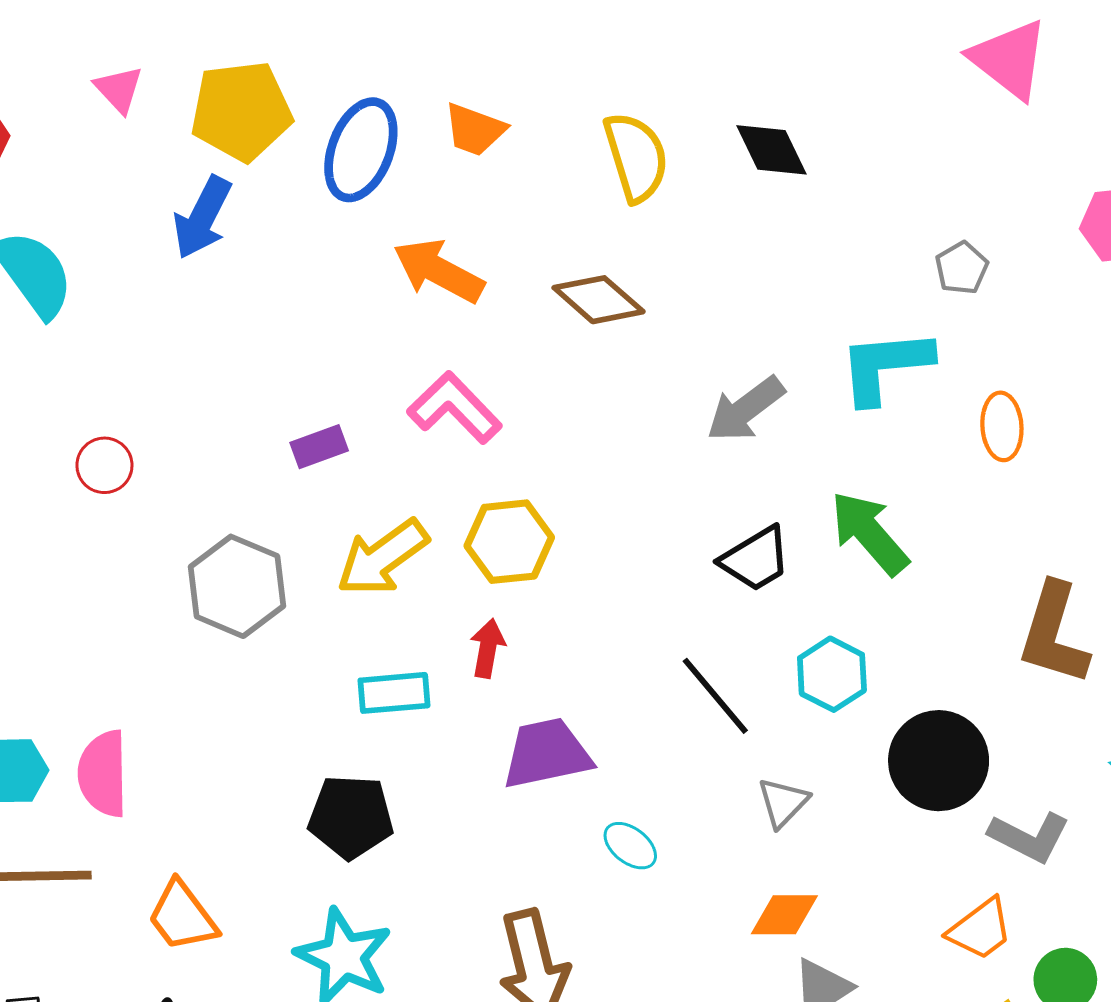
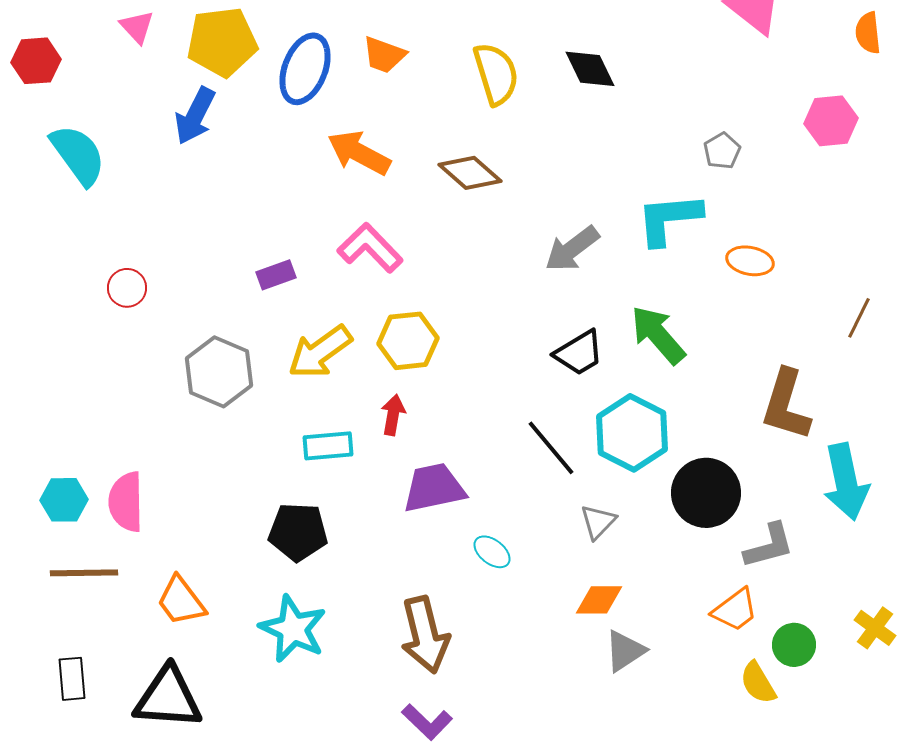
orange ellipse: (1002, 426) -> (750, 261), turned -75
cyan hexagon: (832, 674) -> (632, 433), size x1.5
gray L-shape: (1029, 837) -> (769, 546), turned -42

